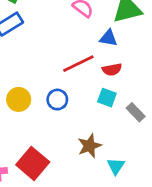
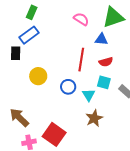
red line: (78, 64) -> (81, 60), turned -50
yellow circle: (19, 99) -> (38, 76), moved
cyan triangle: (116, 166) -> (89, 95), moved

